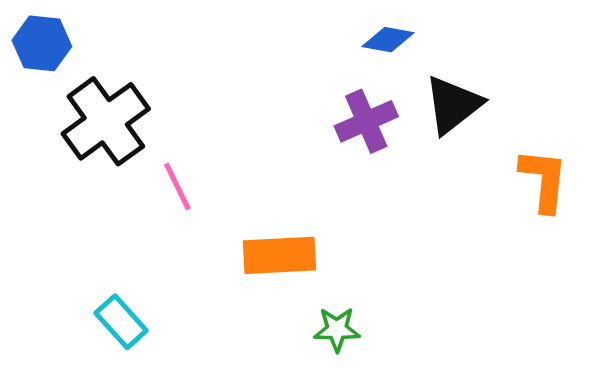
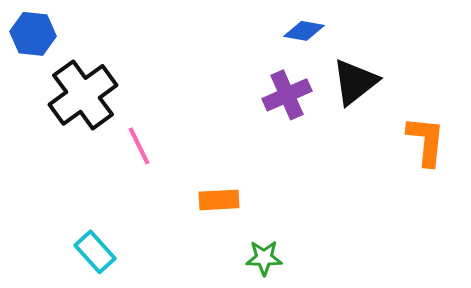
orange rectangle: (279, 255) -> (219, 200), size x0.7

